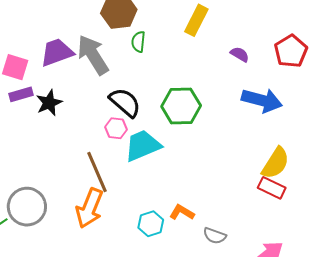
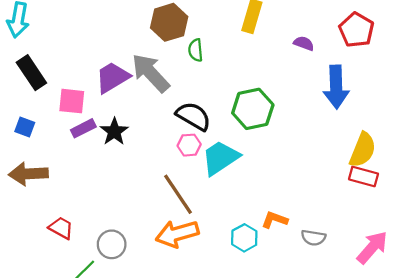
blue arrow: (262, 100) -> (336, 87), turned 84
gray circle: (27, 207) -> (112, 244), size x0.7
orange arrow: (89, 208) -> (177, 234), turned 63

